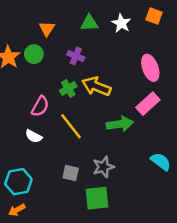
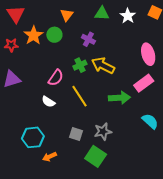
cyan semicircle: (161, 162) -> (150, 121), moved
green square: (97, 198) -> (96, 156), turned 35
orange arrow: (17, 210) -> (50, 157), moved

